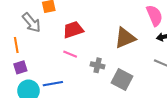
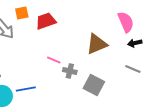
red trapezoid: (73, 30) -> (46, 21), moved
pink line: (70, 54) -> (54, 60), moved

